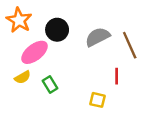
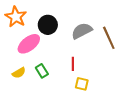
red line: (117, 76) -> (73, 64), moved
yellow semicircle: (23, 77) -> (19, 73), moved

